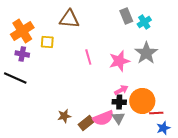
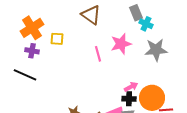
brown triangle: (69, 19) -> (91, 15), moved, turned 30
cyan cross: (144, 22) -> (146, 24), moved, turned -32
gray star: (146, 53) -> (156, 50), turned 30
pink star: (119, 61) -> (121, 44), moved

